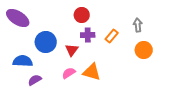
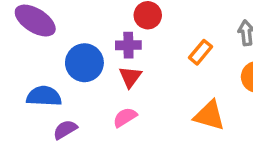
purple cross: (88, 35) -> (128, 45), moved
orange triangle: (92, 72) -> (209, 116), moved

